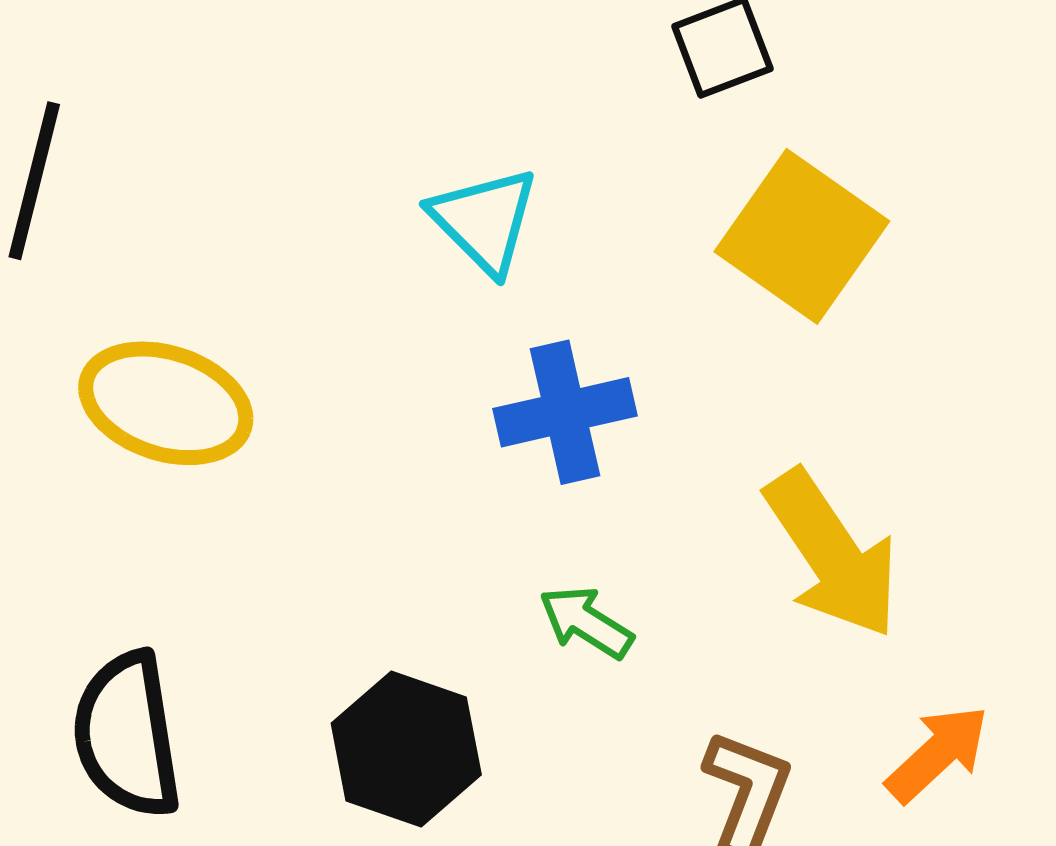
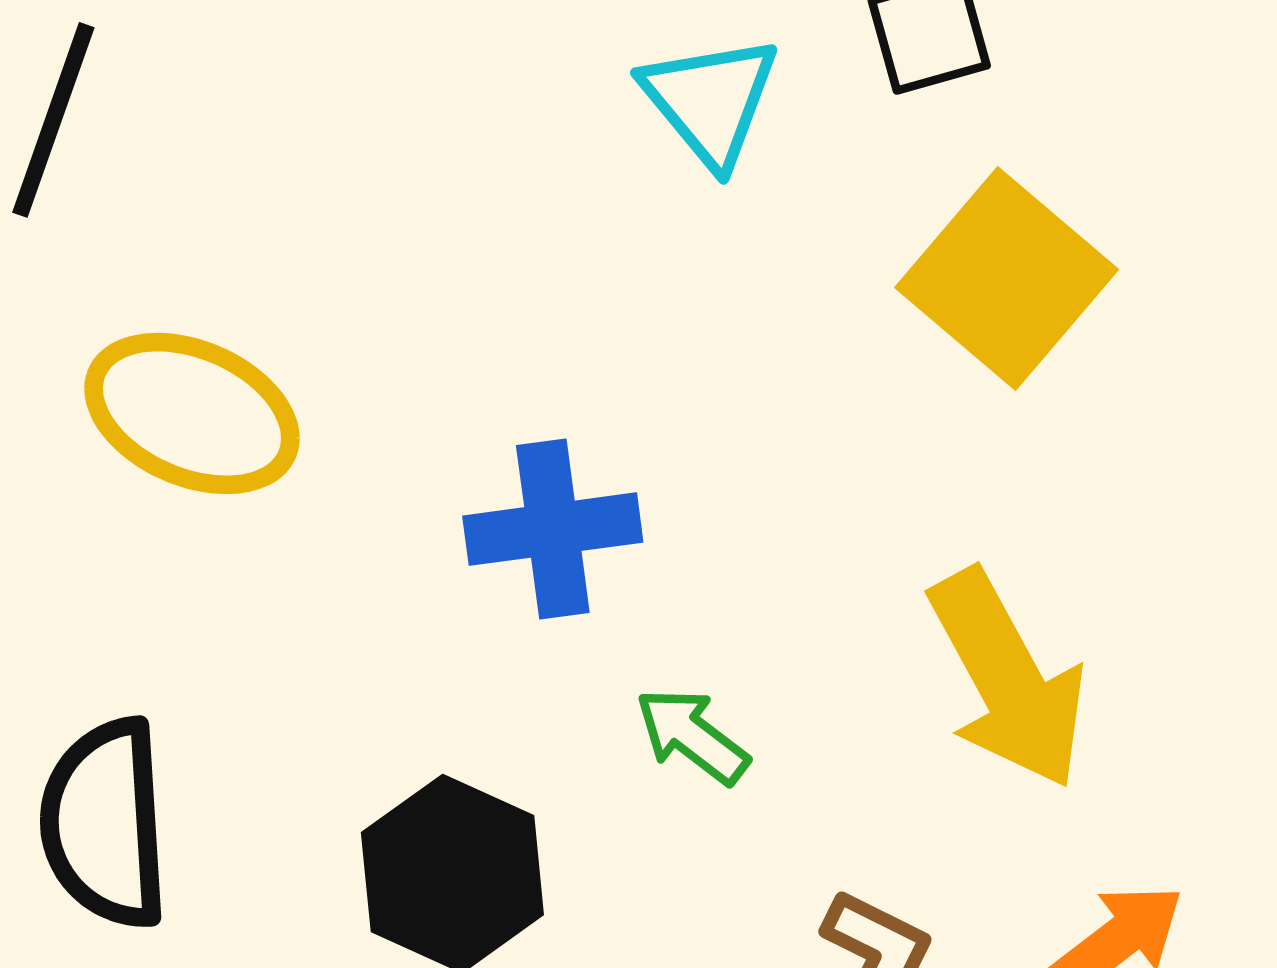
cyan triangle: (484, 220) -> (710, 101), moved
blue cross: (565, 412) -> (553, 529), moved

